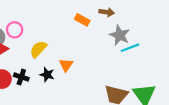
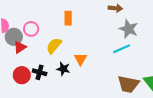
orange rectangle: (82, 20) -> (68, 18), moved, turned 64
cyan line: (130, 48) -> (122, 49), moved

